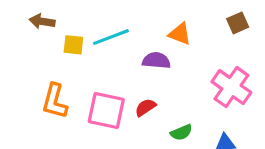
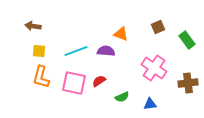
cyan line: (111, 37) -> (76, 51), moved
yellow square: (73, 45) -> (39, 51), moved

